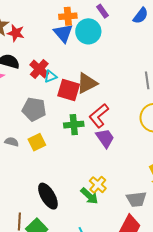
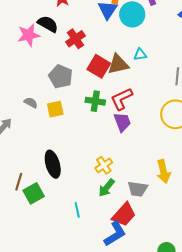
cyan triangle: (50, 76) -> (140, 54), moved
green arrow: (89, 196) -> (107, 188), moved, turned 72

